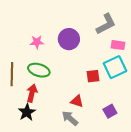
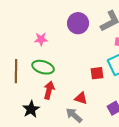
purple circle: (69, 39) -> (78, 23), moved
red arrow: (32, 93) -> (49, 90), moved

